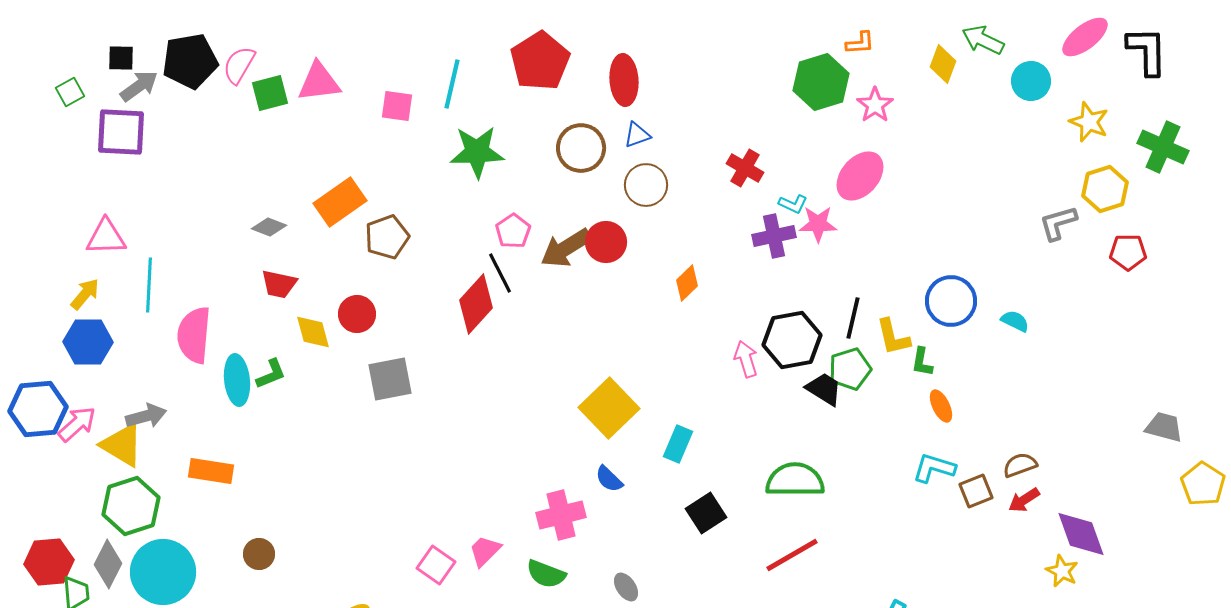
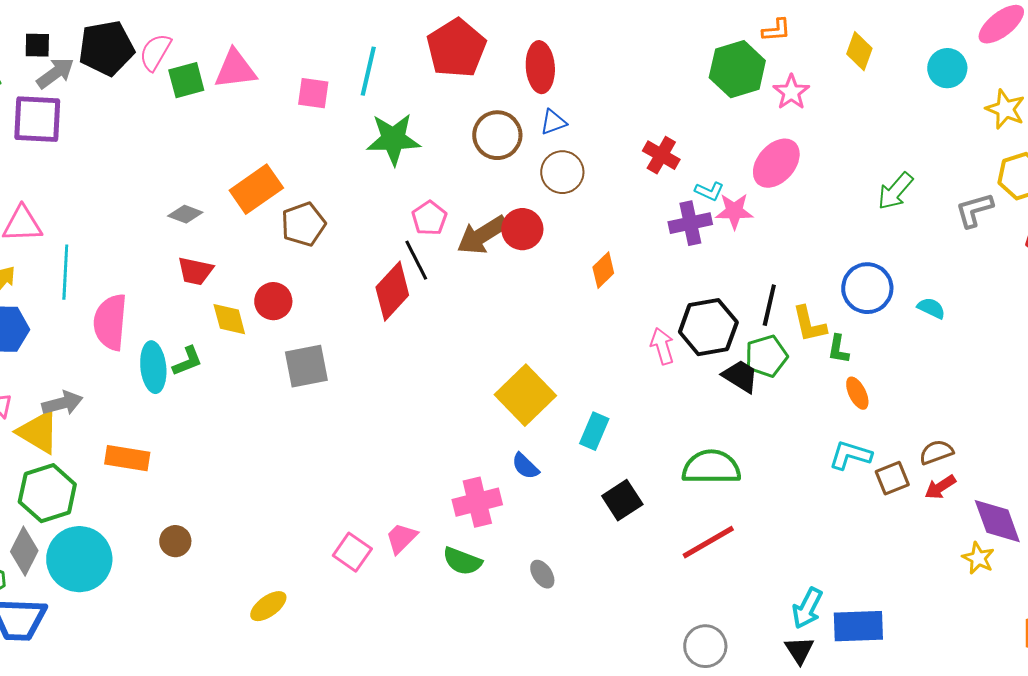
green arrow: (983, 40) -> (895, 191), moved, turned -75

